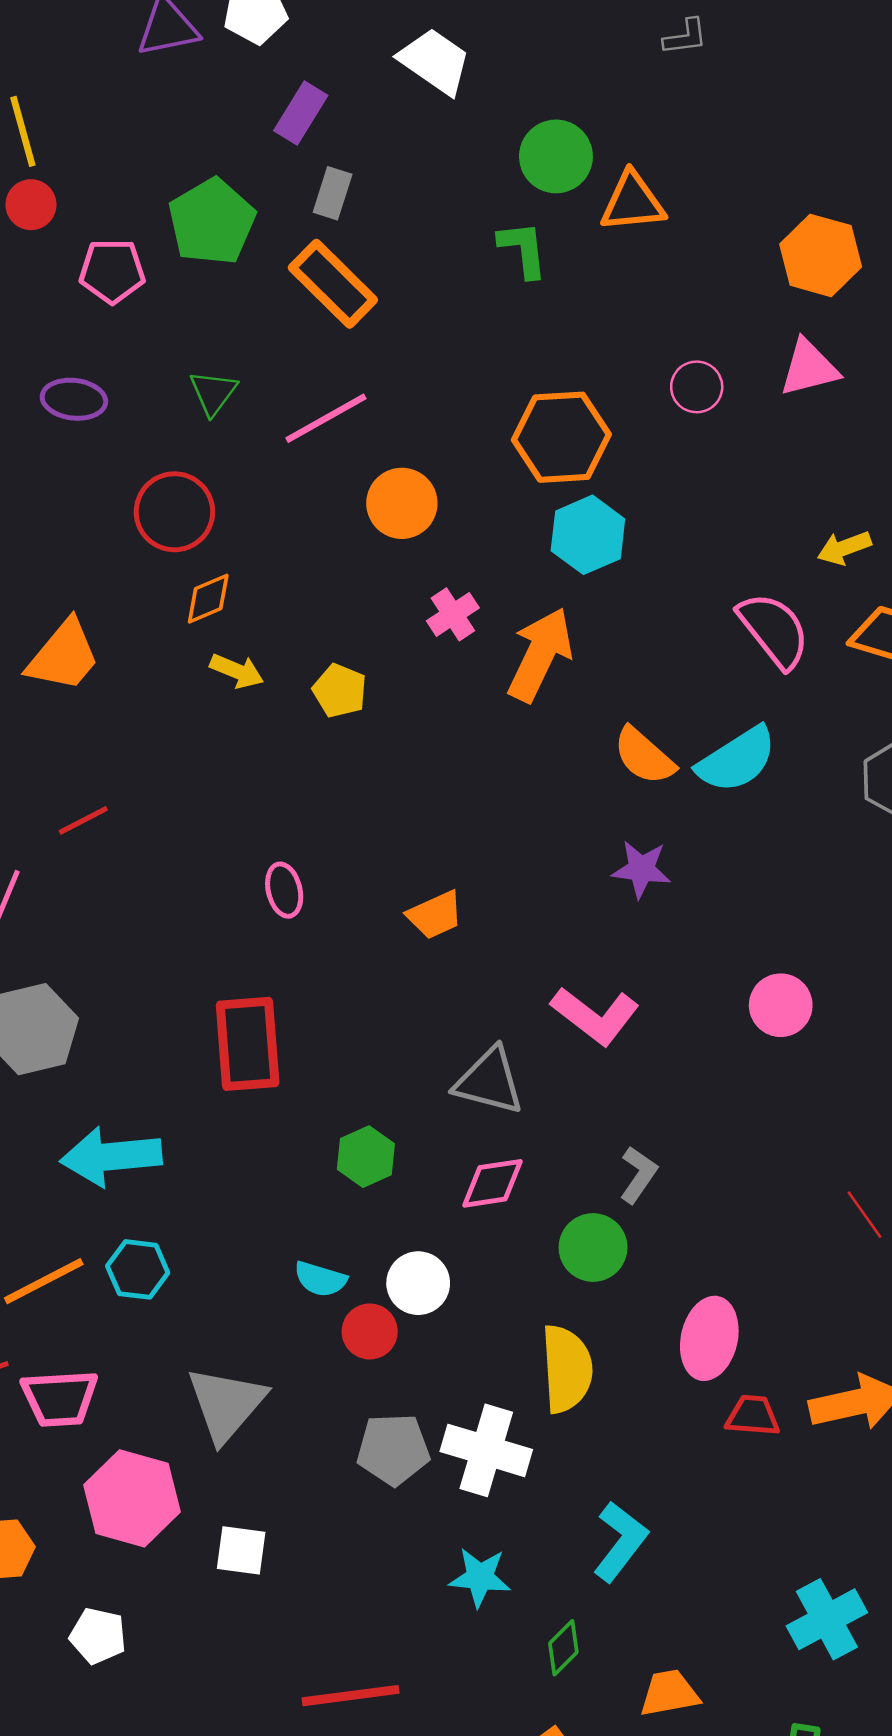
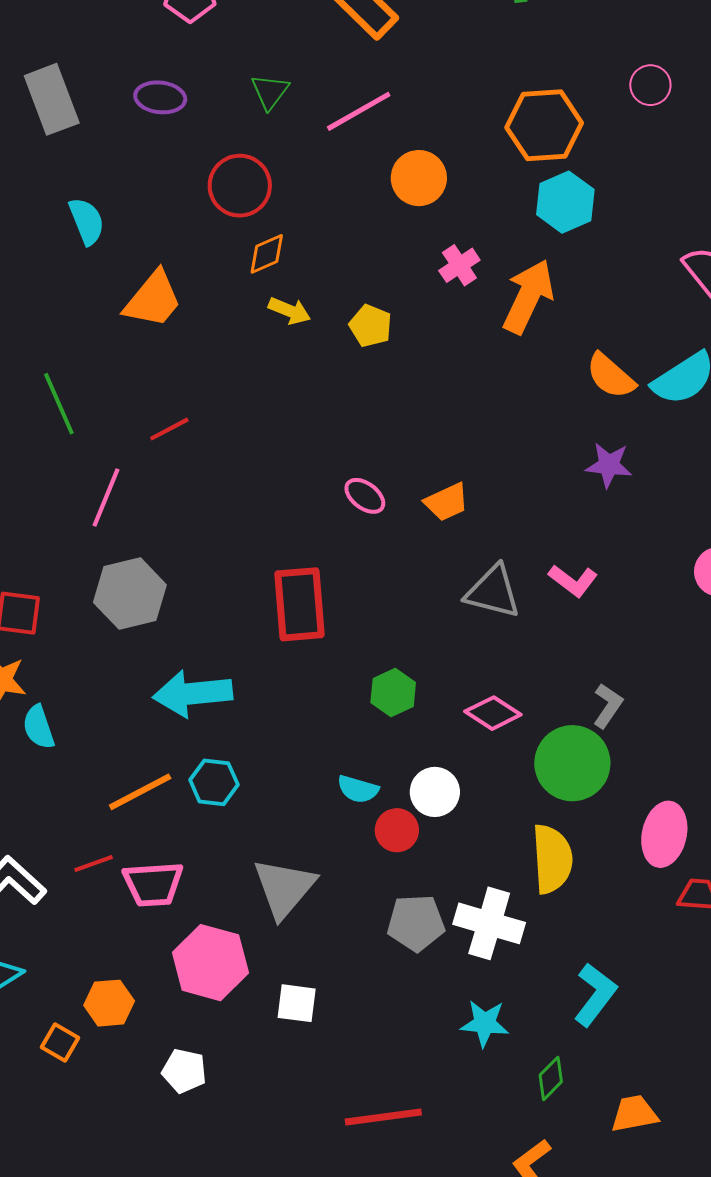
pink ellipse: (284, 890) -> (365, 496), moved, turned -39
pink L-shape: (595, 1016) -> (573, 581), size x0.7
gray triangle: (489, 1081) -> (493, 592), moved
pink diamond: (492, 1183) -> (493, 713), turned 42
green circle: (593, 1247) -> (572, 763), size x1.4

